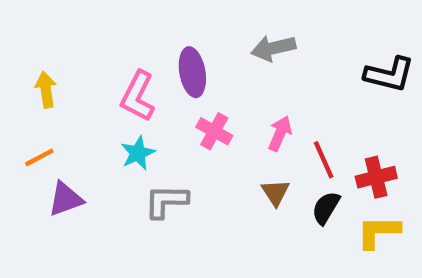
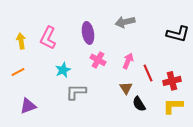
pink L-shape: (138, 96) -> (48, 38), moved
purple triangle: (66, 199) -> (28, 106), moved
black semicircle: (326, 208) -> (139, 104), moved, turned -63

